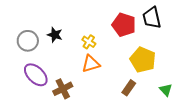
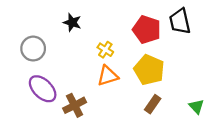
black star: (55, 35) -> (72, 22), moved
yellow pentagon: (143, 60) -> (149, 70), moved

